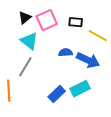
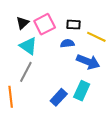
blue semicircle: (65, 52) -> (67, 43), moved
cyan rectangle: (80, 89) -> (82, 91), turned -36

